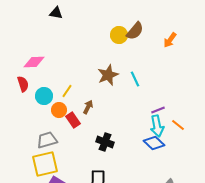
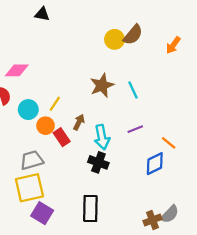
purple line: (158, 110) -> (135, 129), moved
orange line: (178, 125) -> (169, 143), moved
cyan arrow: (157, 126) -> (102, 137), moved
blue diamond: (154, 143) -> (155, 164), turned -70

